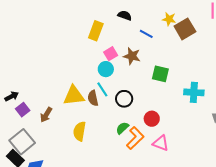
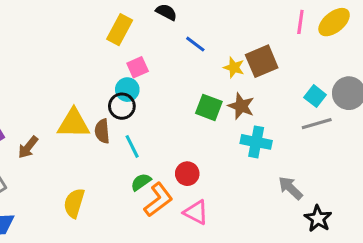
yellow star: (169, 19) -> (234, 67), moved
brown square: (185, 29) -> (262, 61), moved
brown star: (132, 56) -> (241, 106), moved
cyan line: (102, 89) -> (132, 146), moved
black circle: (124, 99) -> (122, 106), moved
yellow semicircle: (79, 131) -> (74, 203), moved

